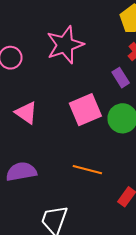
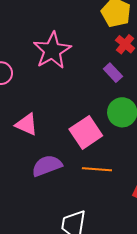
pink square: (85, 110) -> (86, 132), moved
purple semicircle: (21, 172) -> (47, 166), moved

